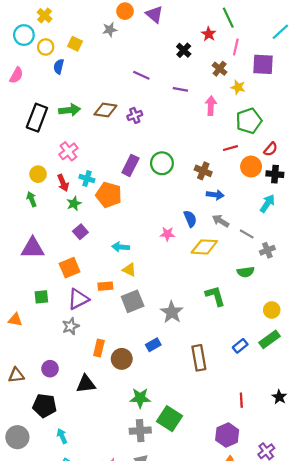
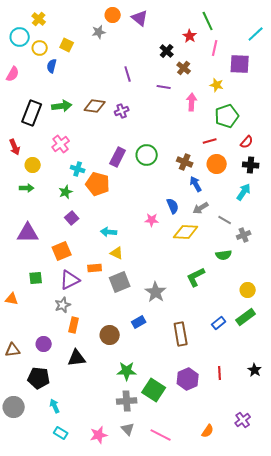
brown cross: (220, 69) -> (184, 68), moved
purple line: (141, 75) -> (128, 74), turned 49
orange circle: (251, 167) -> (217, 164), moved
red arrow: (63, 183) -> (15, 147), moved
blue arrow: (215, 195) -> (196, 184), turned -126
green arrow: (32, 199) -> (27, 188), turned 112
gray arrow: (221, 221) -> (201, 208), turned -63
green L-shape: (215, 296) -> (196, 277), turned -100
orange rectangle: (99, 348) -> (74, 325), moved
purple hexagon: (227, 435) -> (188, 379), moved

